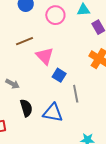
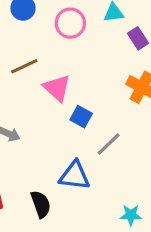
gray line: (76, 94) -> (109, 144), turned 60
black semicircle: (26, 108) -> (41, 204), moved

